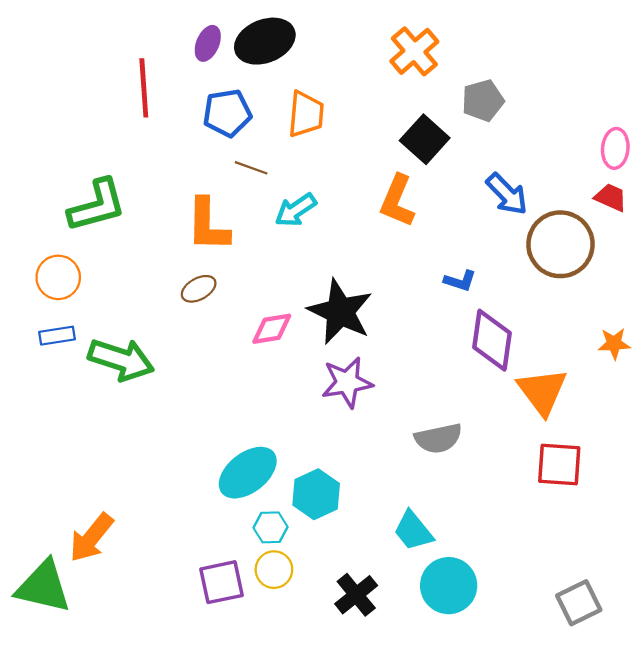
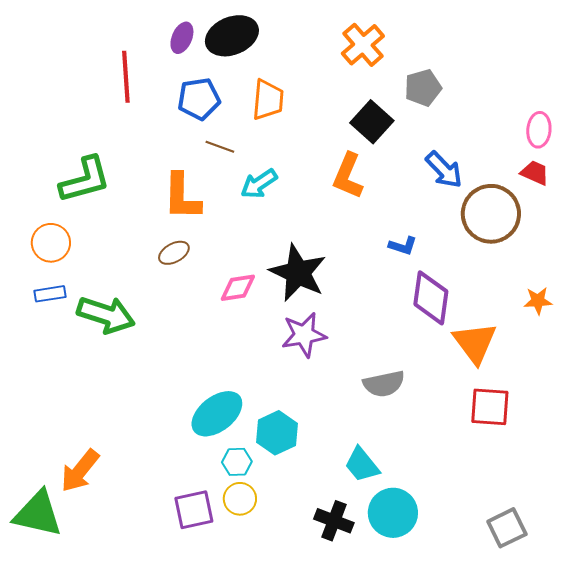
black cross: (356, 595) -> (334, 521), moved, turned -30

